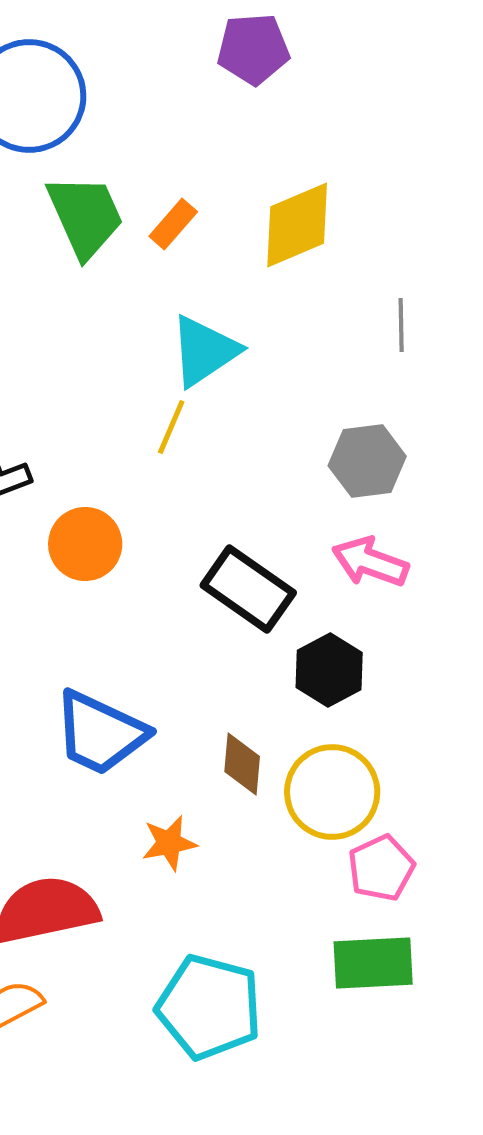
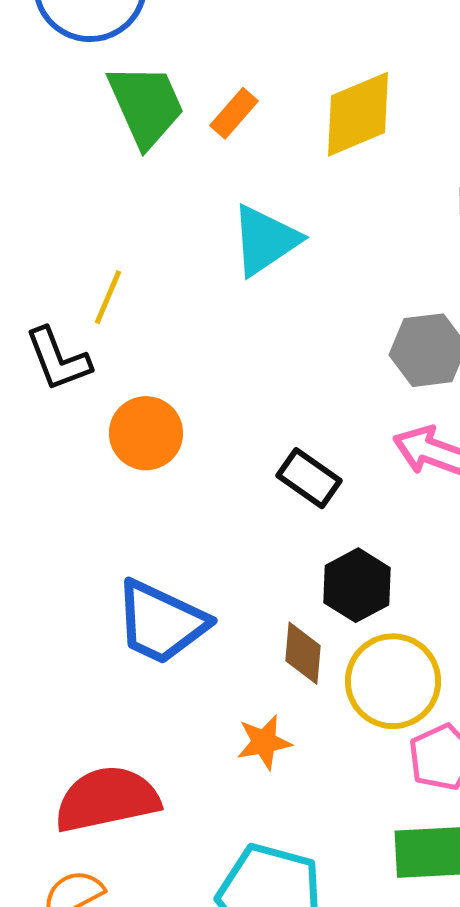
yellow line: (171, 427) -> (108, 297), moved
black rectangle: (248, 589) -> (309, 478), size x0.7
black hexagon: (329, 670) -> (357, 585), moved
orange star: (169, 843) -> (264, 742), moved

